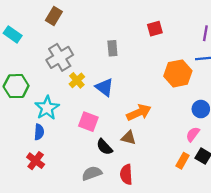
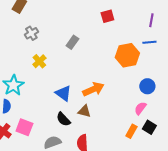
gray rectangle: (112, 48) -> (72, 42), moved, turned 40
gray cross: (60, 57) -> (31, 33), moved, size x0.6
blue triangle: (104, 87) -> (63, 93), moved
pink square: (88, 122) -> (24, 127), moved

